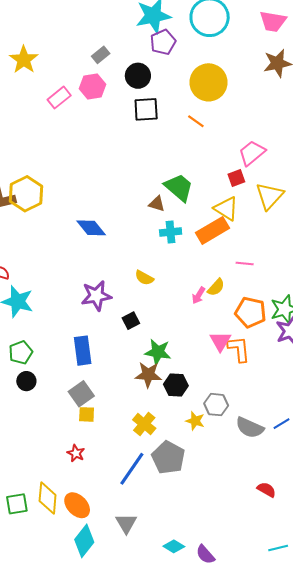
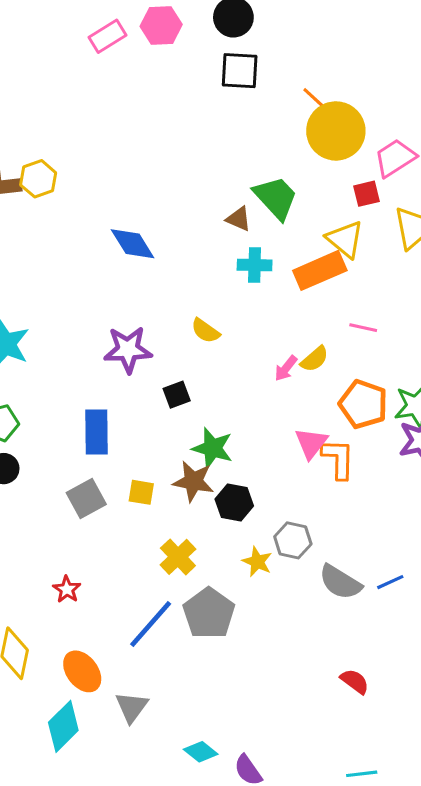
yellow circle: (208, 82) -> (336, 131), moved
yellow hexagon: (26, 194) -> (38, 179), size x0.7
yellow square: (87, 414) -> (141, 492), moved
orange ellipse: (77, 505) -> (82, 671), moved

